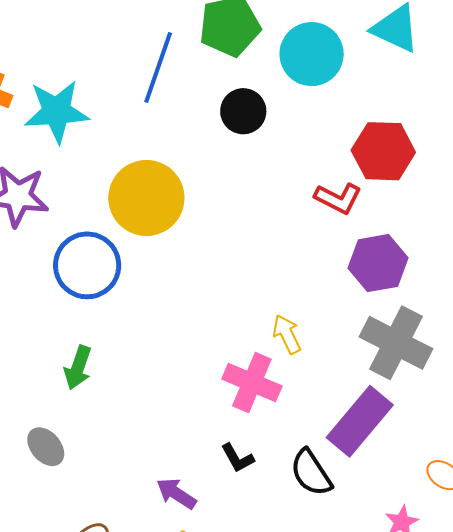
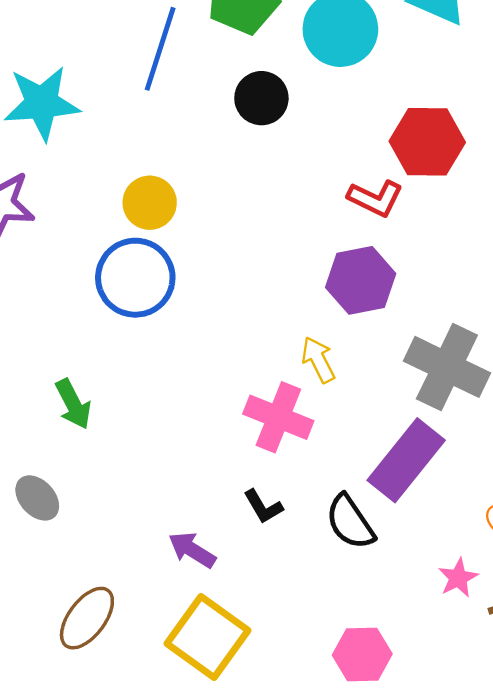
yellow circle: (146, 198) -> (150, 203), size x0.6
purple hexagon: (378, 263) -> (361, 280), moved
blue circle: (87, 265) -> (135, 278), moved
green arrow: (78, 368) -> (73, 404), turned -45

